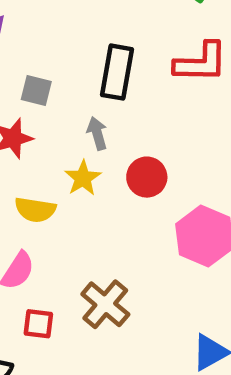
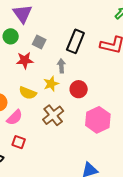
brown cross: (105, 304) -> (53, 115), moved

